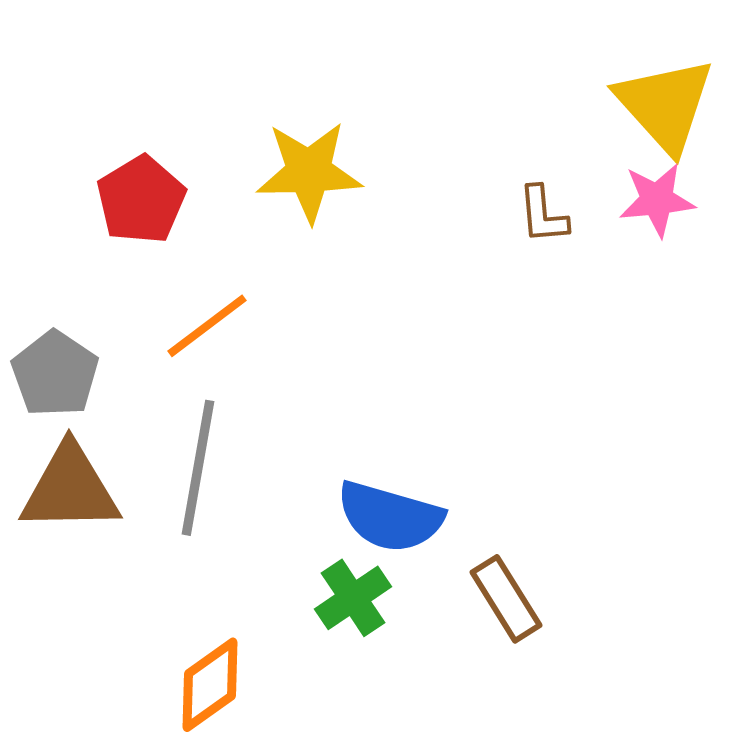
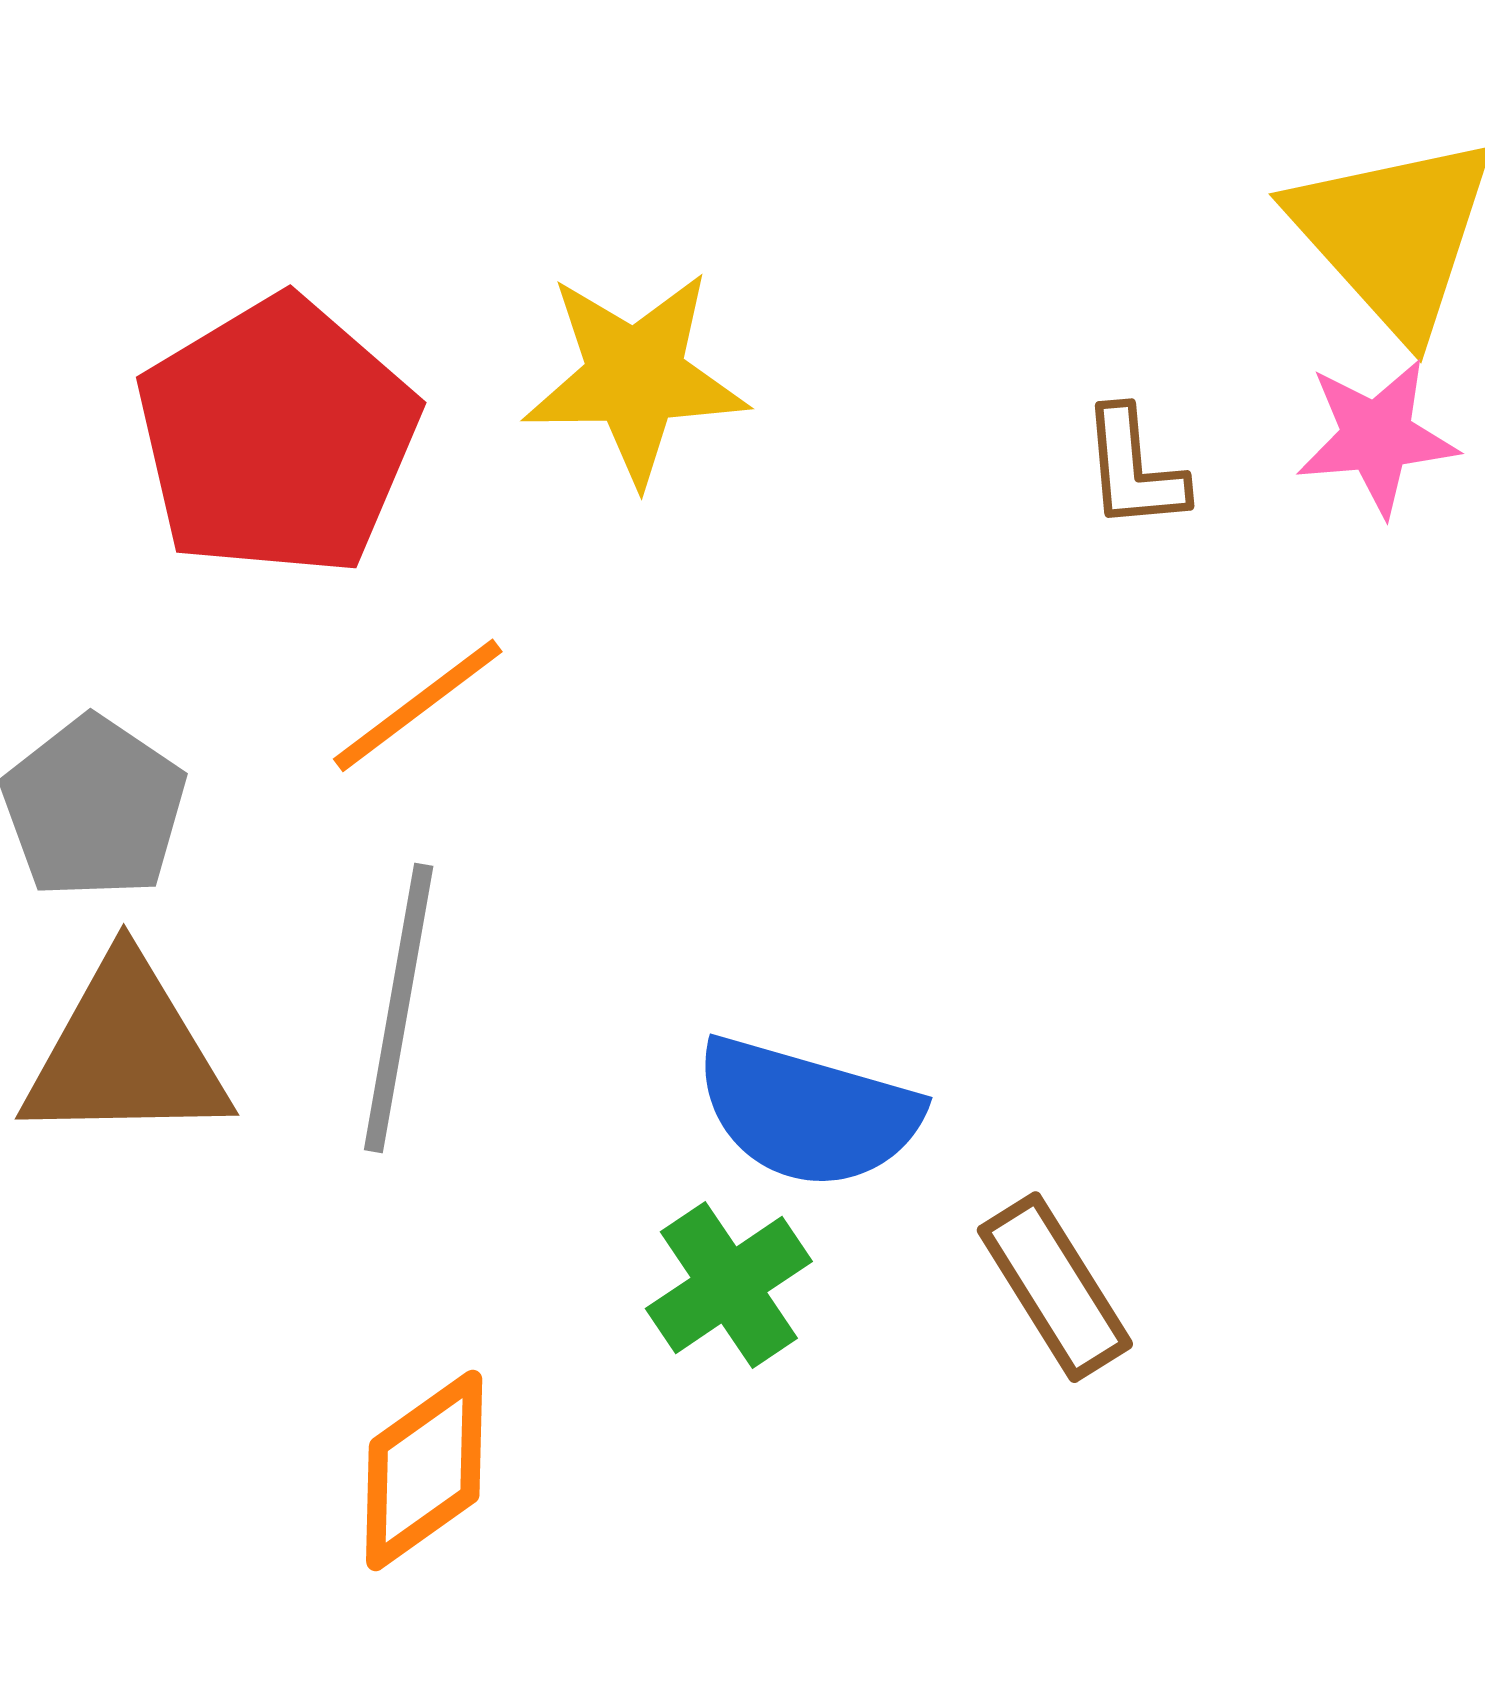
red pentagon: (141, 200) -> (277, 437), size x1.5

